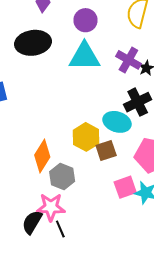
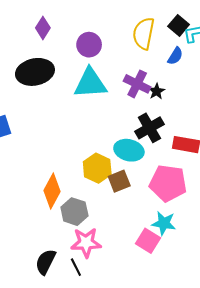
pink square: (125, 187) -> (148, 241), moved, turned -35
pink star: (51, 207) -> (86, 243), moved

